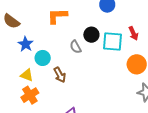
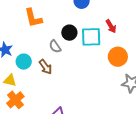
orange L-shape: (57, 16) -> (33, 18), turned -95
brown arrow: (60, 75) -> (46, 67), moved

